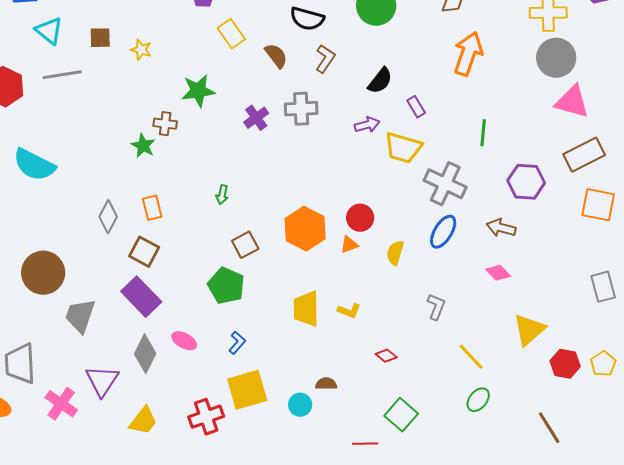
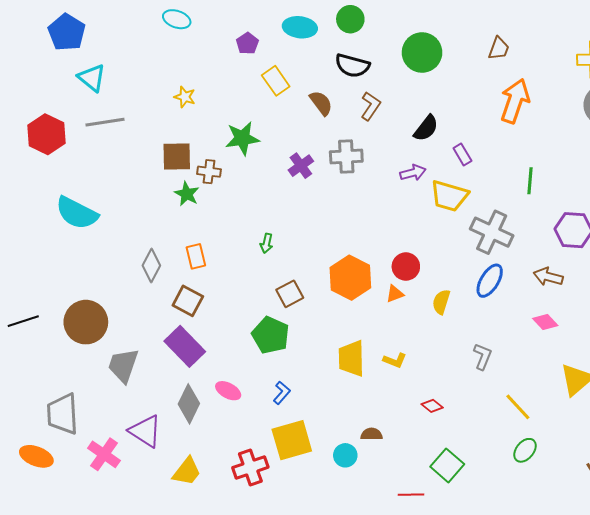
brown square: (100, 38) -> (177, 156), moved, size x1.4
purple triangle: (102, 381) -> (145, 431), turned -30

